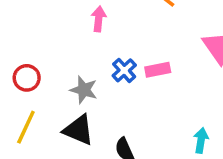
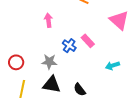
pink rectangle: (158, 70) -> (88, 41), turned 72
cyan arrow: (201, 140) -> (113, 66), moved, turned -104

